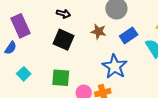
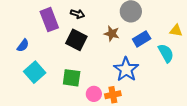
purple rectangle: (20, 26) -> (49, 20), moved
cyan square: (24, 74) -> (35, 72), size x1.5

